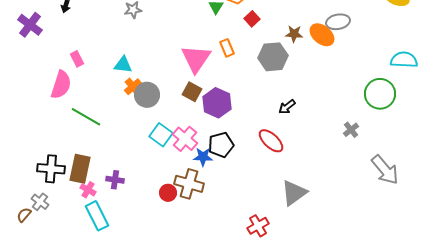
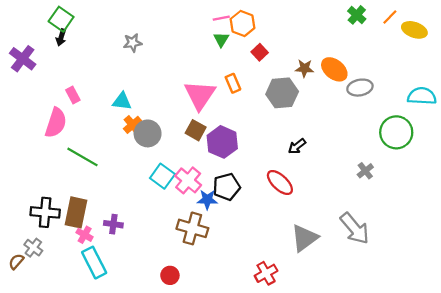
gray ellipse: (338, 22) -> (360, 88), moved
gray arrow: (385, 170) -> (355, 228), moved
red circle: (168, 193) -> (170, 275), moved

